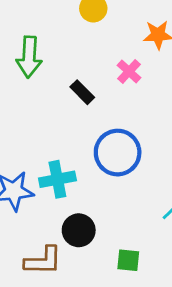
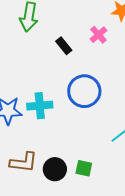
black circle: (79, 230) -> (55, 169), moved

